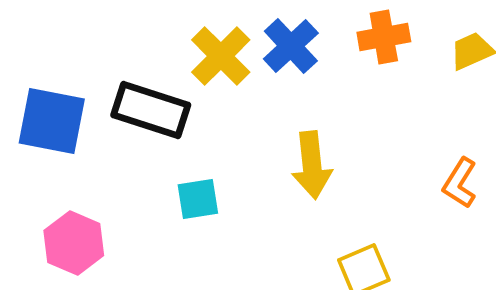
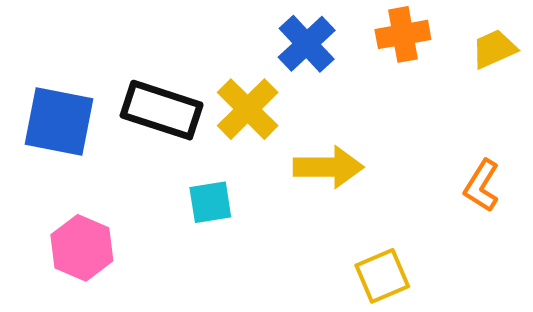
yellow cross: (221, 56) -> (248, 109), moved
yellow arrow: (312, 165) -> (328, 167), turned -84

